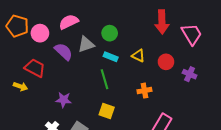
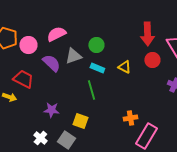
red circle: (166, 62) -> (152, 60), moved
orange cross: (144, 91) -> (130, 118), moved
yellow square: (107, 111) -> (80, 121), moved

